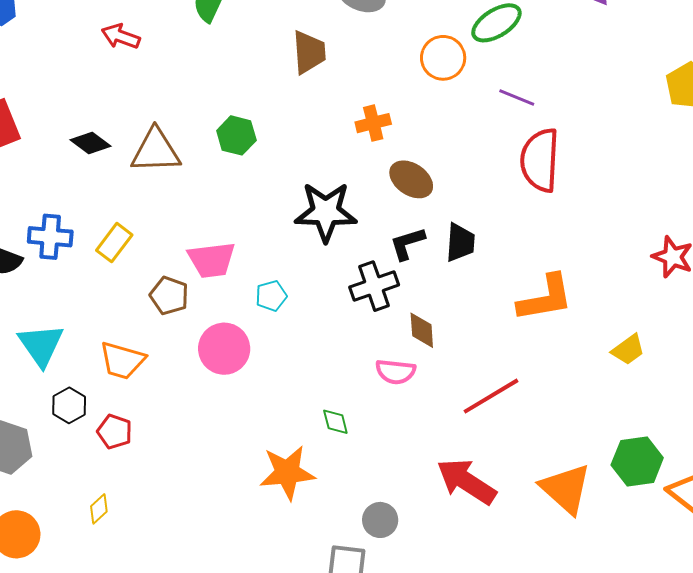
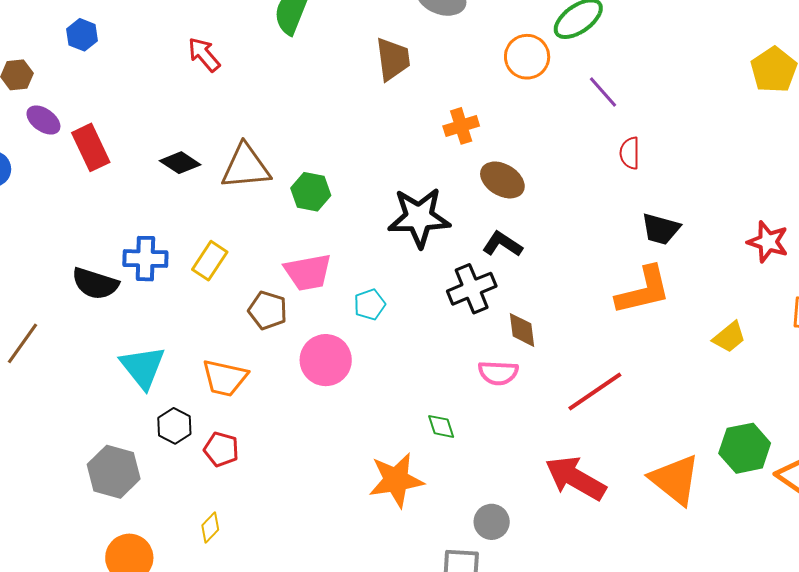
red arrow: (121, 36) -> (204, 55), turned 33
purple line: (517, 98) -> (603, 92), turned 30
green hexagon: (236, 135) -> (311, 192), moved
red semicircle: (540, 160) -> (630, 153), size x0.5
black L-shape: (407, 243) -> (502, 244), turned 54
black trapezoid: (460, 243) -> (661, 229), moved, turned 105

